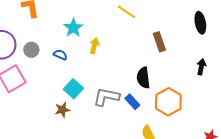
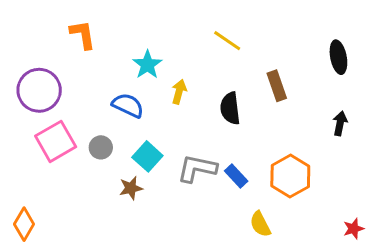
gray circle: (31, 50) -> (101, 147), moved
blue semicircle: (60, 55) -> (128, 105), size x1.5
black semicircle: (143, 78) -> (230, 108), moved

